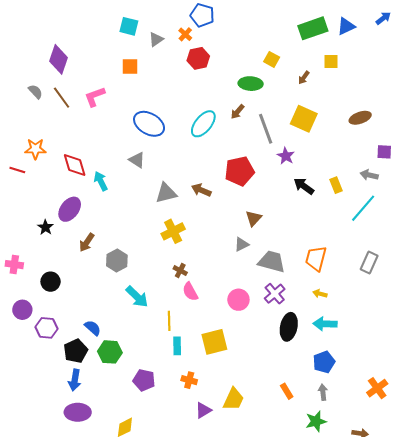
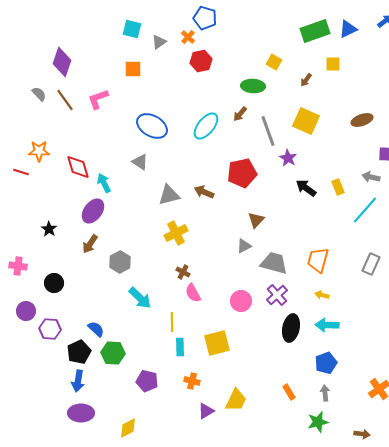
purple ellipse: (70, 209) -> (93, 211), moved

